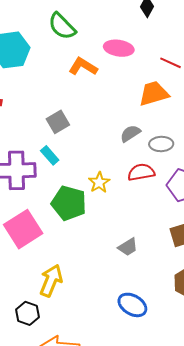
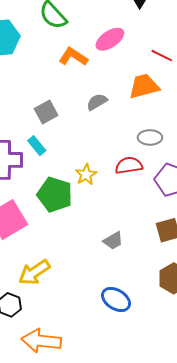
pink ellipse: (119, 48) -> (110, 39), turned -44
gray semicircle: (130, 133) -> (97, 102), moved
yellow arrow: (51, 281) -> (34, 272), turned -148

